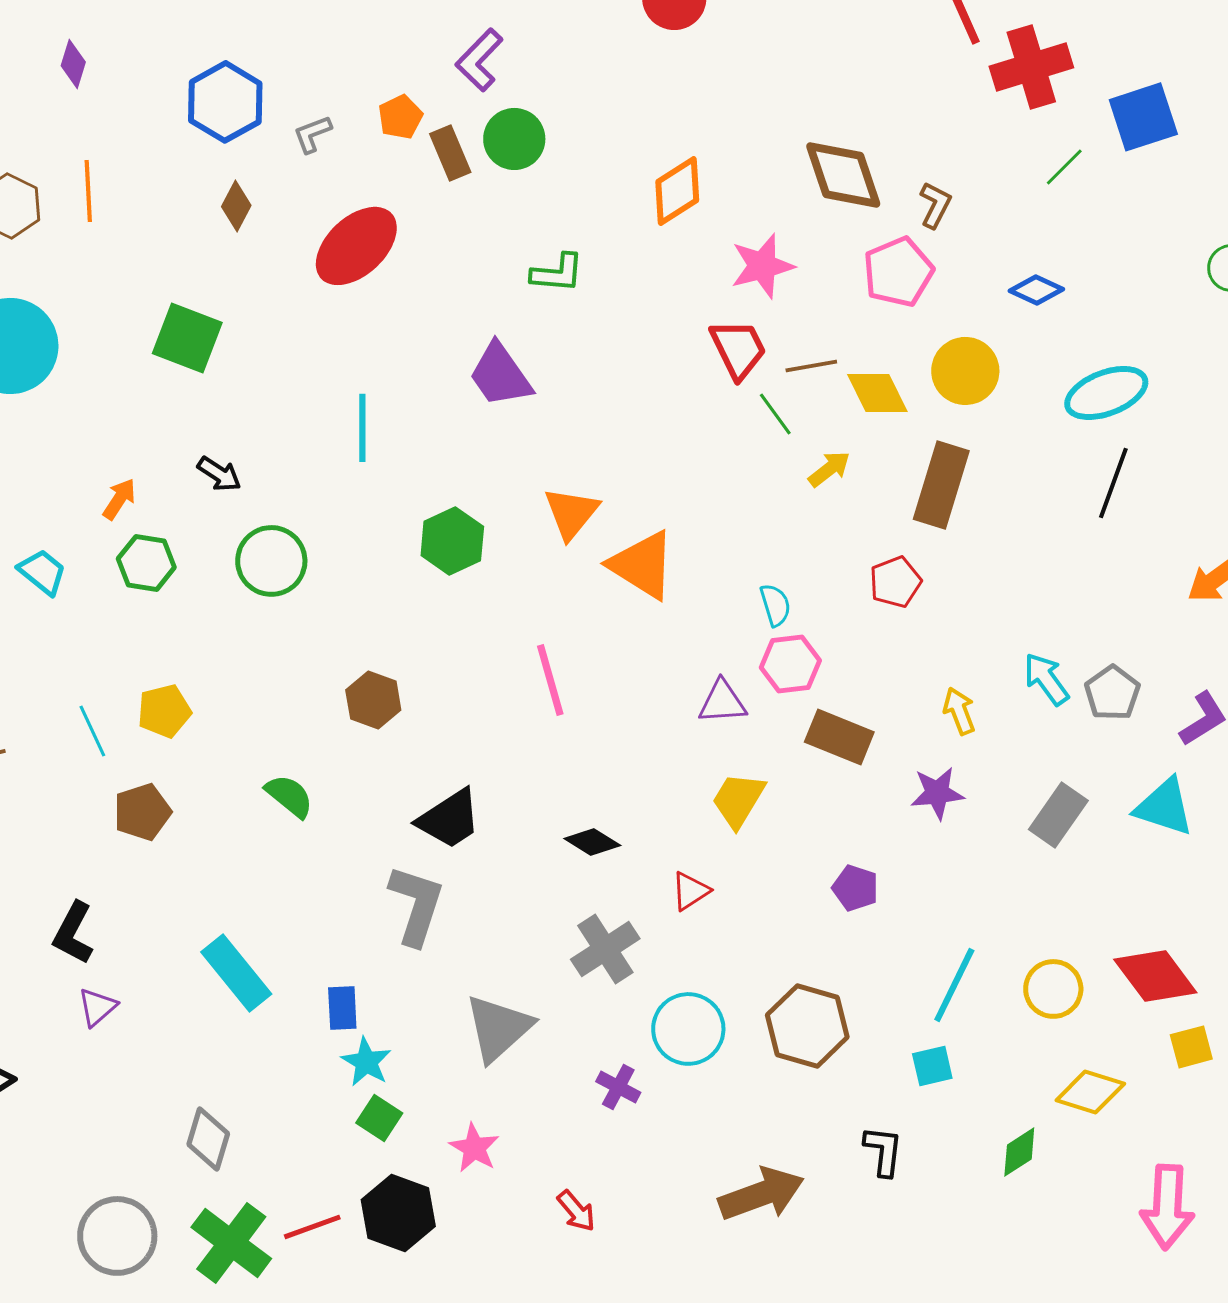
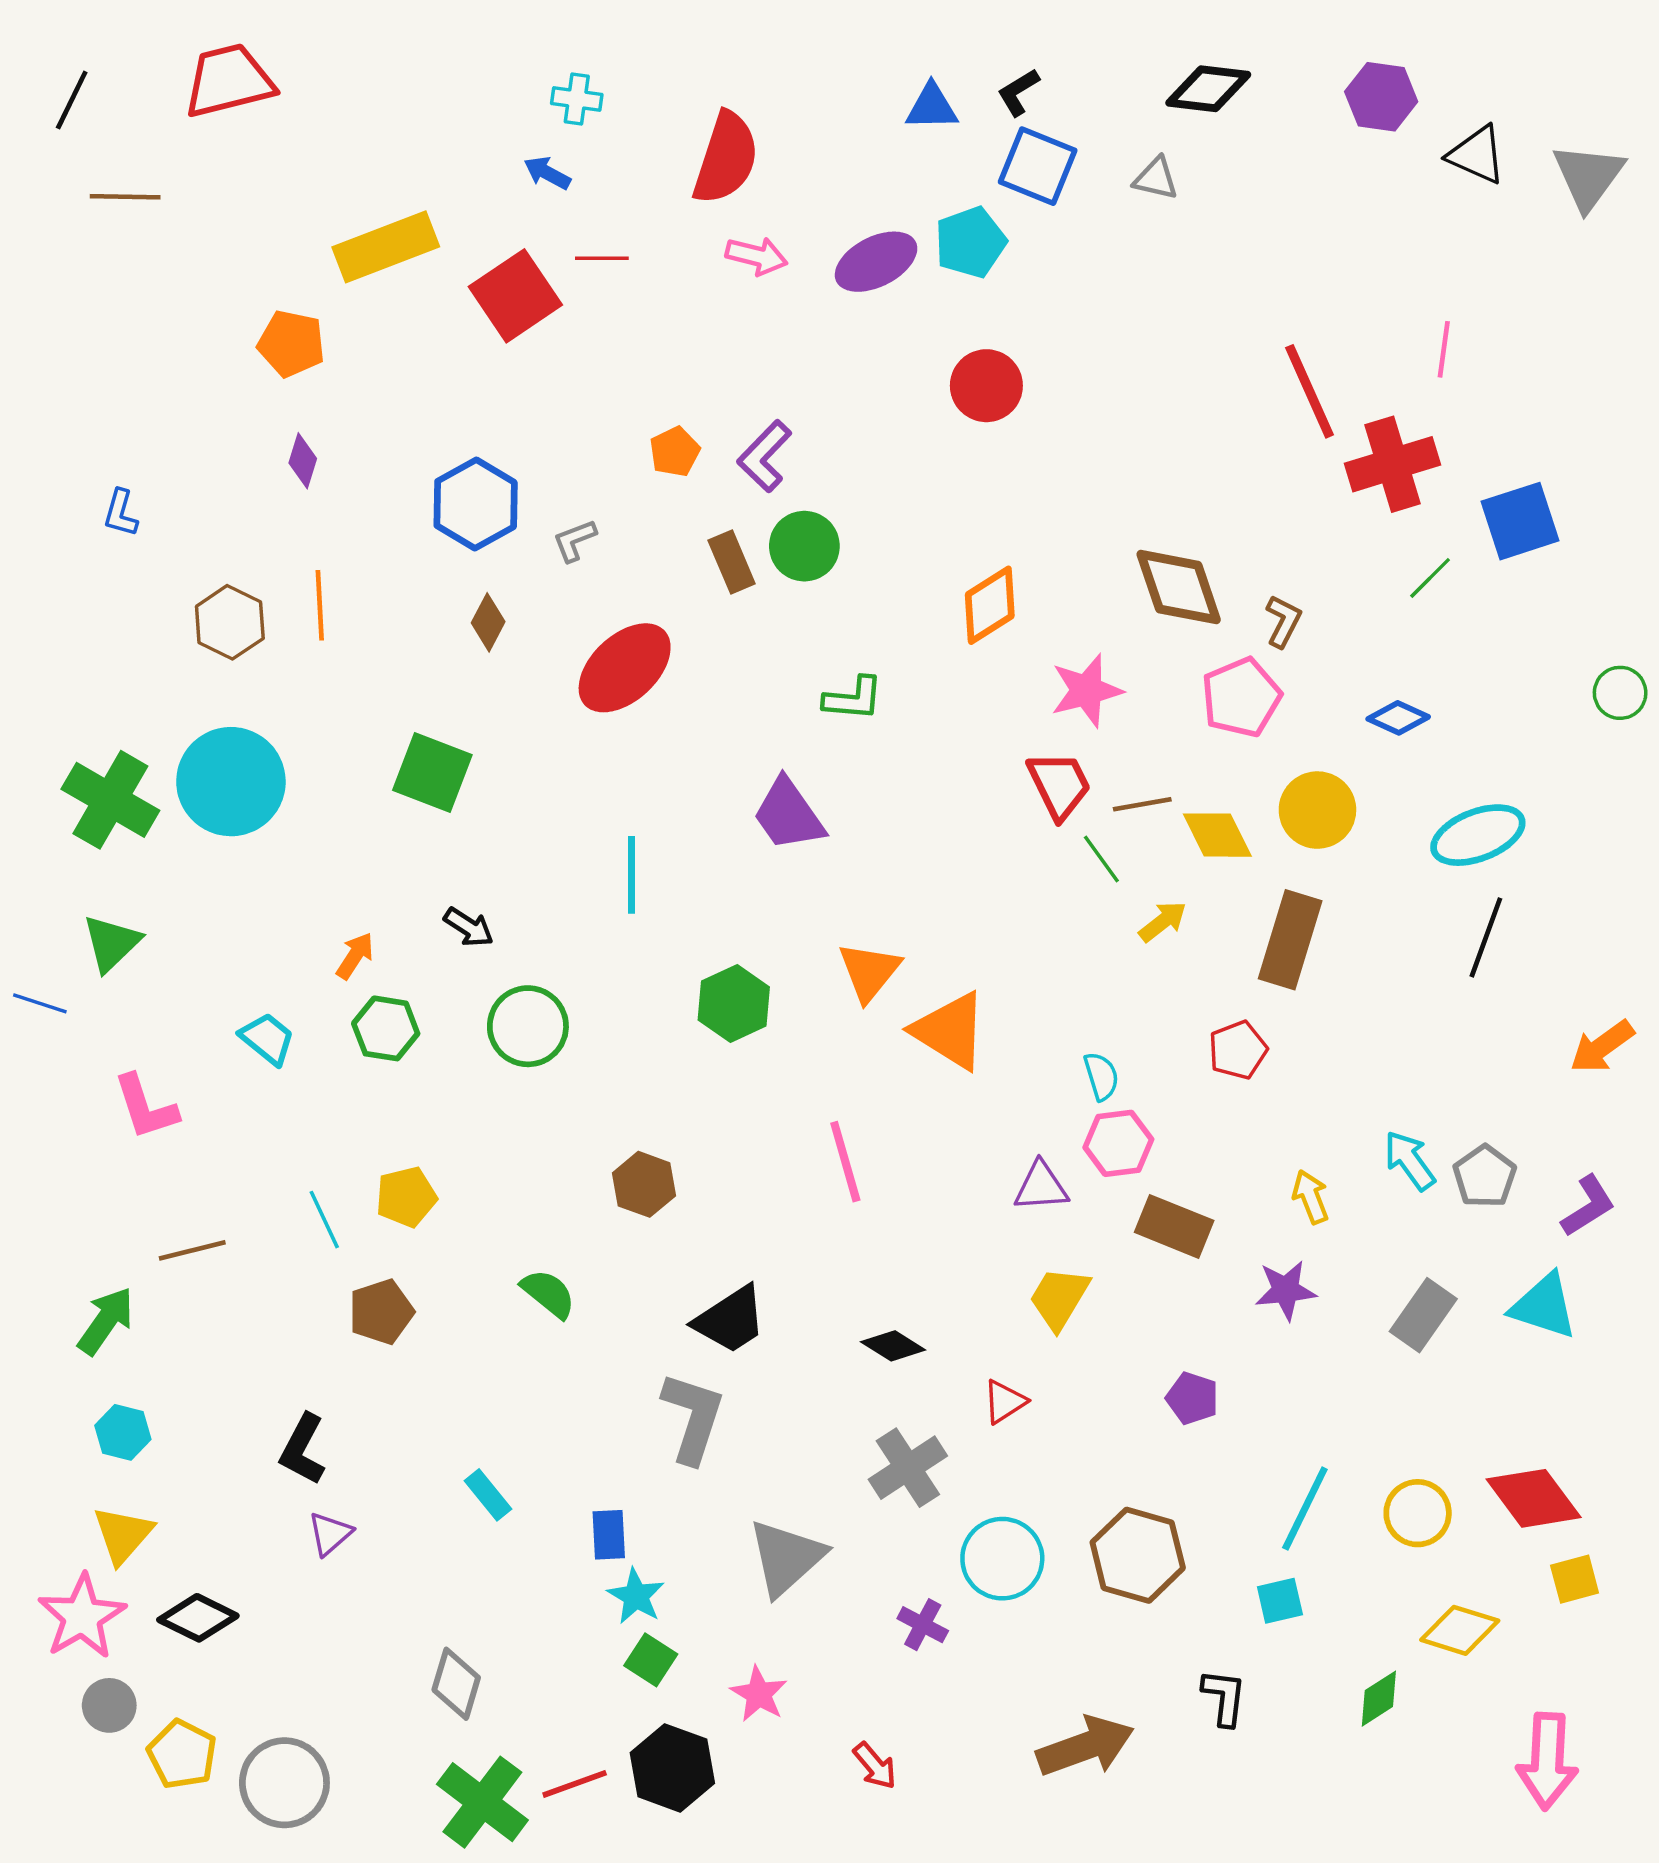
orange pentagon: (400, 117) -> (675, 452), moved
cyan rectangle: (236, 973) -> (488, 1495), size x0.6
gray circle: (117, 1236) -> (284, 1783), moved

